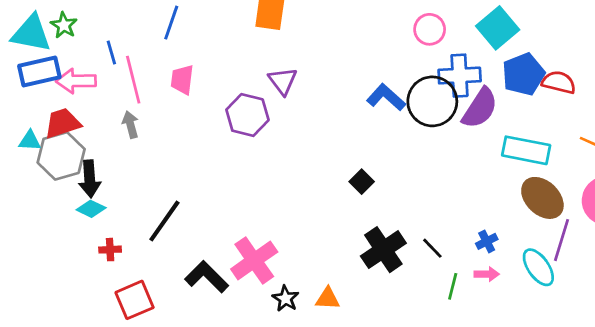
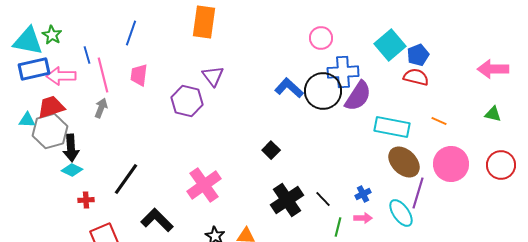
cyan square: (498, 28) -> (390, 45), moved
blue pentagon: (523, 74) -> (418, 55), moved, size x0.7
gray arrow: (130, 125) -> (101, 108), turned 36
pink cross: (254, 260) -> (204, 185), moved

